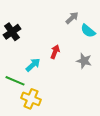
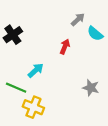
red arrow: (55, 52) -> (65, 47), moved
gray star: (84, 61) -> (91, 88), moved

